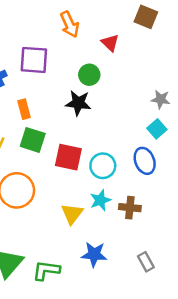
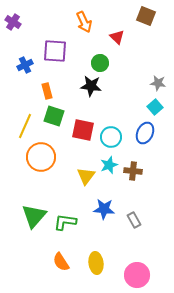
blue ellipse: (145, 161) -> (145, 133), turned 45
gray rectangle: (146, 262) -> (134, 220), moved

